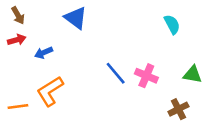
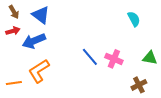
blue triangle: (76, 18) -> (41, 15), moved
blue arrow: (44, 53) -> (34, 41), size x1.6

